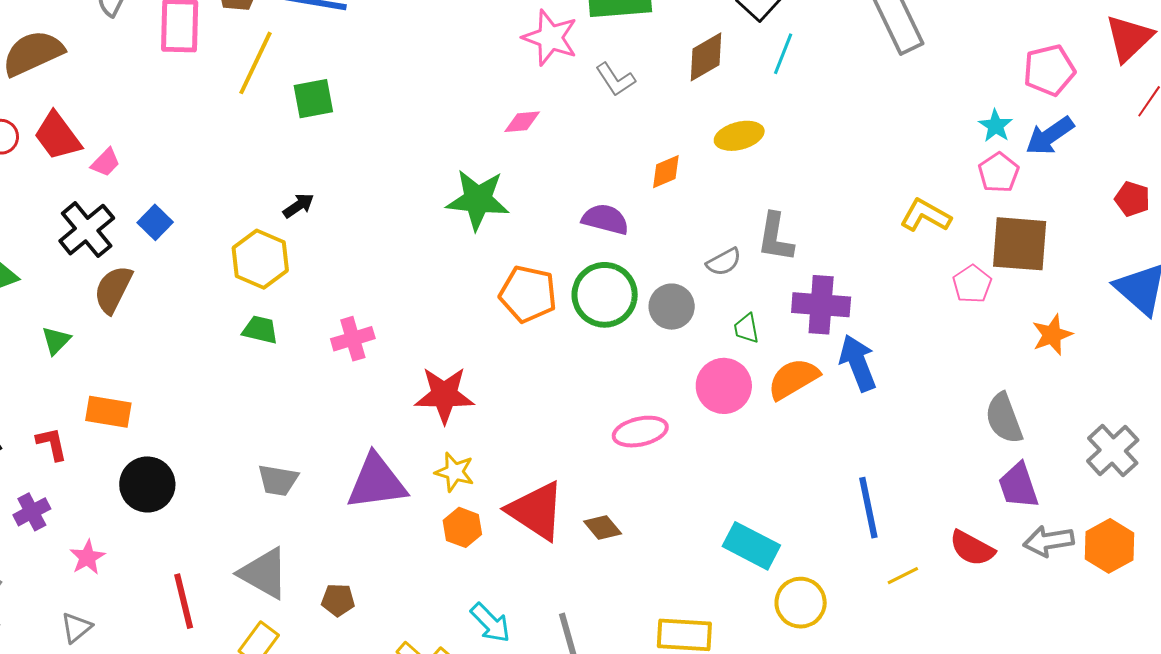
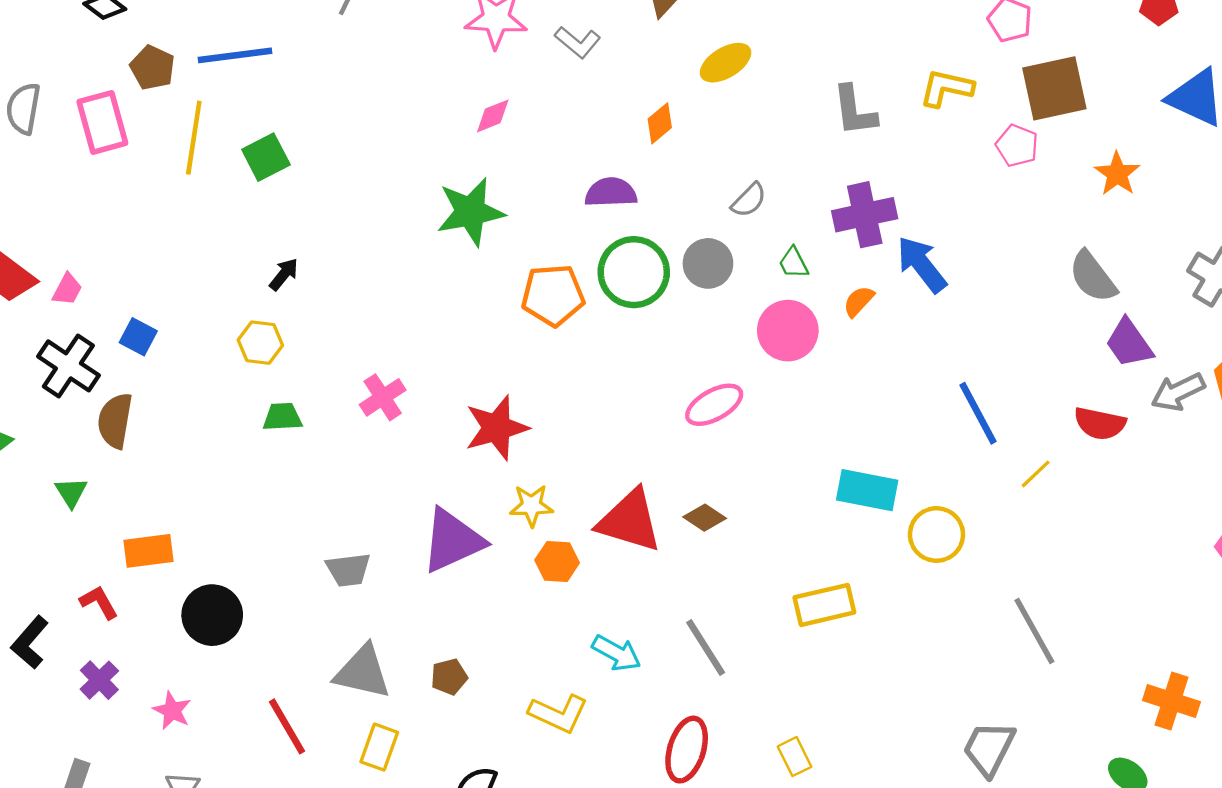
gray L-shape: (775, 237) -> (854, 111), moved
yellow hexagon: (260, 259) -> (260, 343), size x0.7
orange semicircle: (793, 379) -> (859, 301), size x0.6

